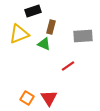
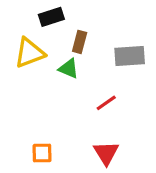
orange square: (27, 98) -> (42, 153), turned -32
red triangle: (49, 98) -> (106, 153), moved

